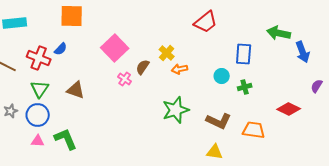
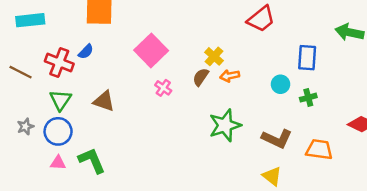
brown semicircle: (143, 67) -> (201, 77), moved
yellow triangle: (215, 152) -> (272, 176), turned 30

